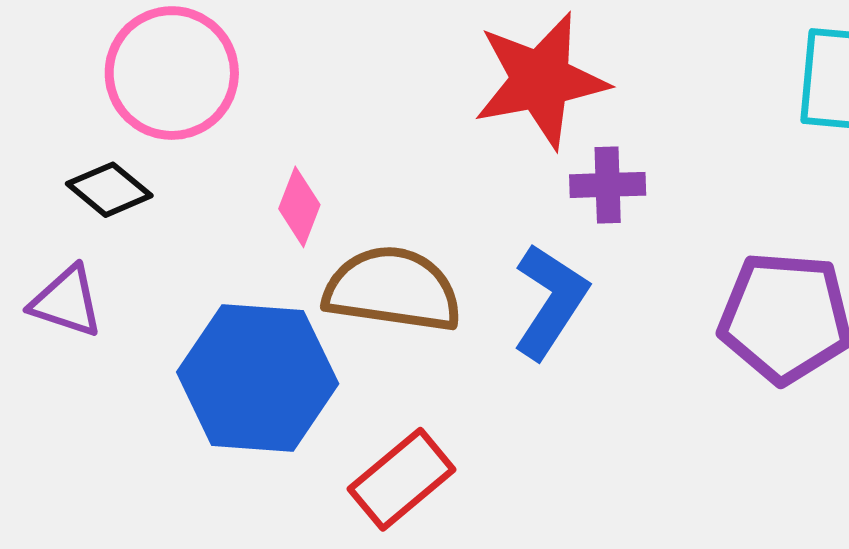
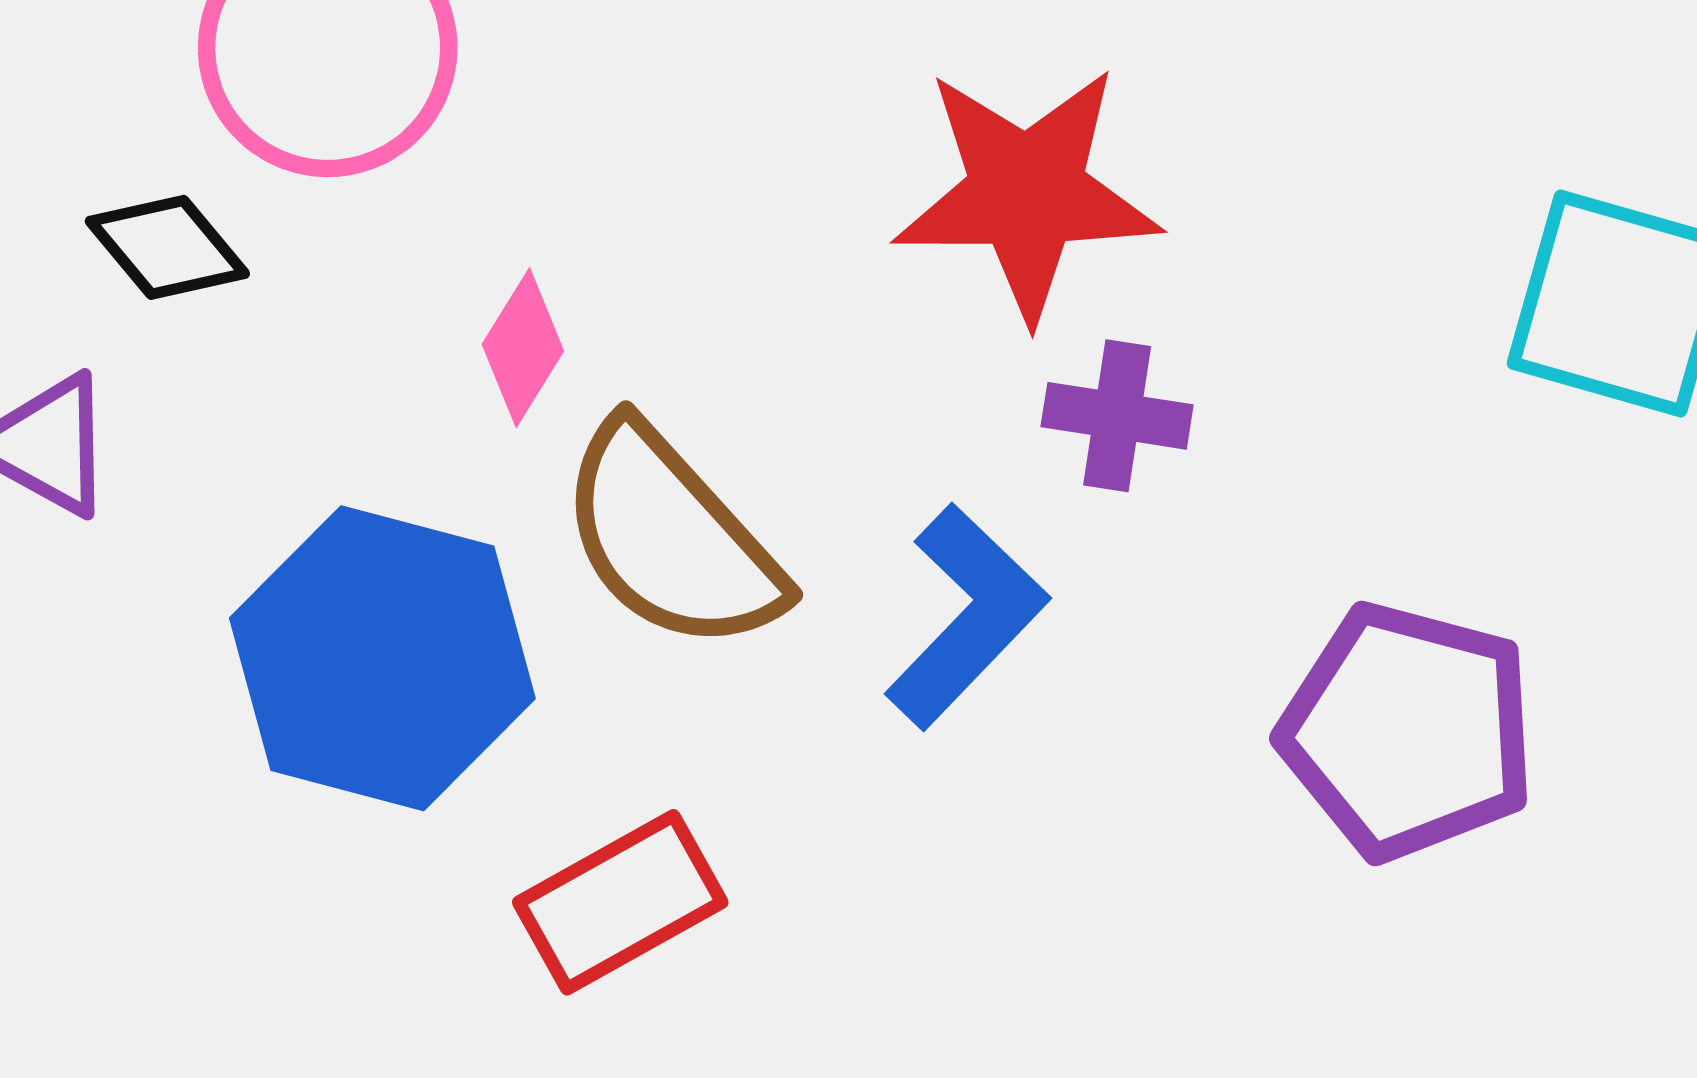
brown semicircle: (393, 289) -> (671, 538), turned -151

